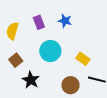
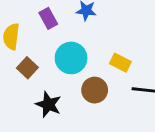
brown square: (16, 60) -> (27, 68), moved
brown circle: (70, 85) -> (95, 90), moved

